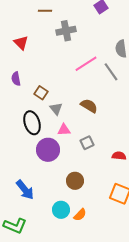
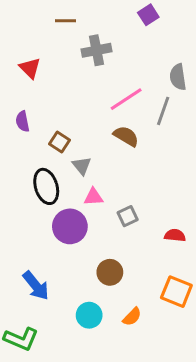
gray line: (111, 72) -> (163, 111), turned 54
brown semicircle: (89, 106) -> (126, 136), moved
orange semicircle: (80, 215) -> (132, 317), moved

